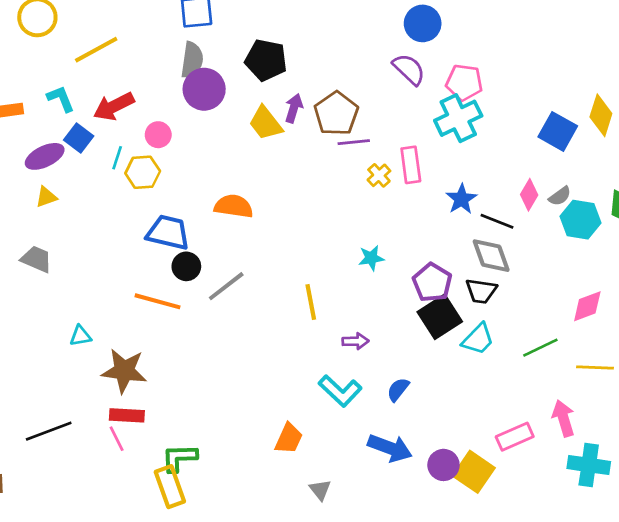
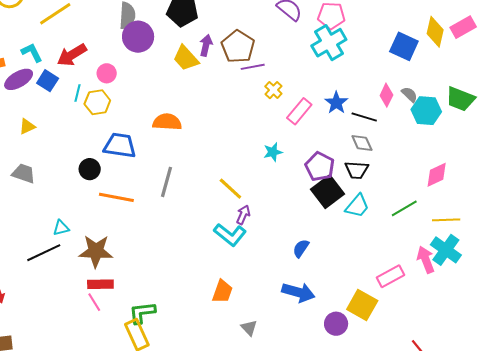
purple ellipse: (45, 156) -> (19, 79), moved
pink rectangle: (411, 165) -> (299, 111), moved, turned 52
gray semicircle: (560, 196) -> (409, 94), turned -96
gray diamond: (491, 256) -> (362, 143), size x0.7
black circle: (186, 266) -> (90, 169), moved
gray line: (226, 286) -> (167, 182), turned -32
yellow line: (311, 302) -> (230, 189), turned -32
purple arrow: (355, 341) -> (243, 215), moved, turned -60
cyan L-shape: (340, 391) -> (230, 235), moved
black line: (49, 431) -> (44, 253), moved
purple circle: (443, 465) -> (336, 324), moved
cyan cross: (589, 465) -> (446, 250), moved, turned 32

